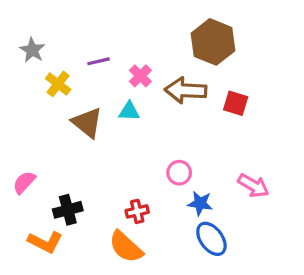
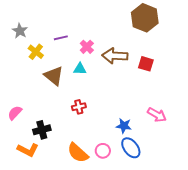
brown hexagon: (213, 42) -> (145, 18), moved
pink circle: (179, 173) -> (103, 151), moved
red cross: (137, 211) -> (79, 107), moved

